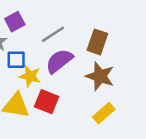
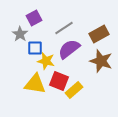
brown rectangle: (97, 42) -> (99, 34), turned 42
yellow rectangle: (104, 113) -> (74, 90), moved

